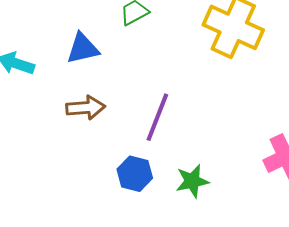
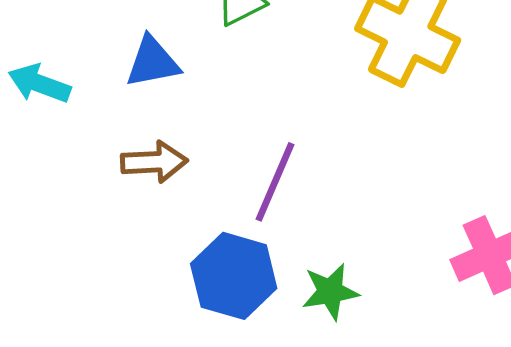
blue hexagon: (135, 174) -> (234, 276), size x1.4

